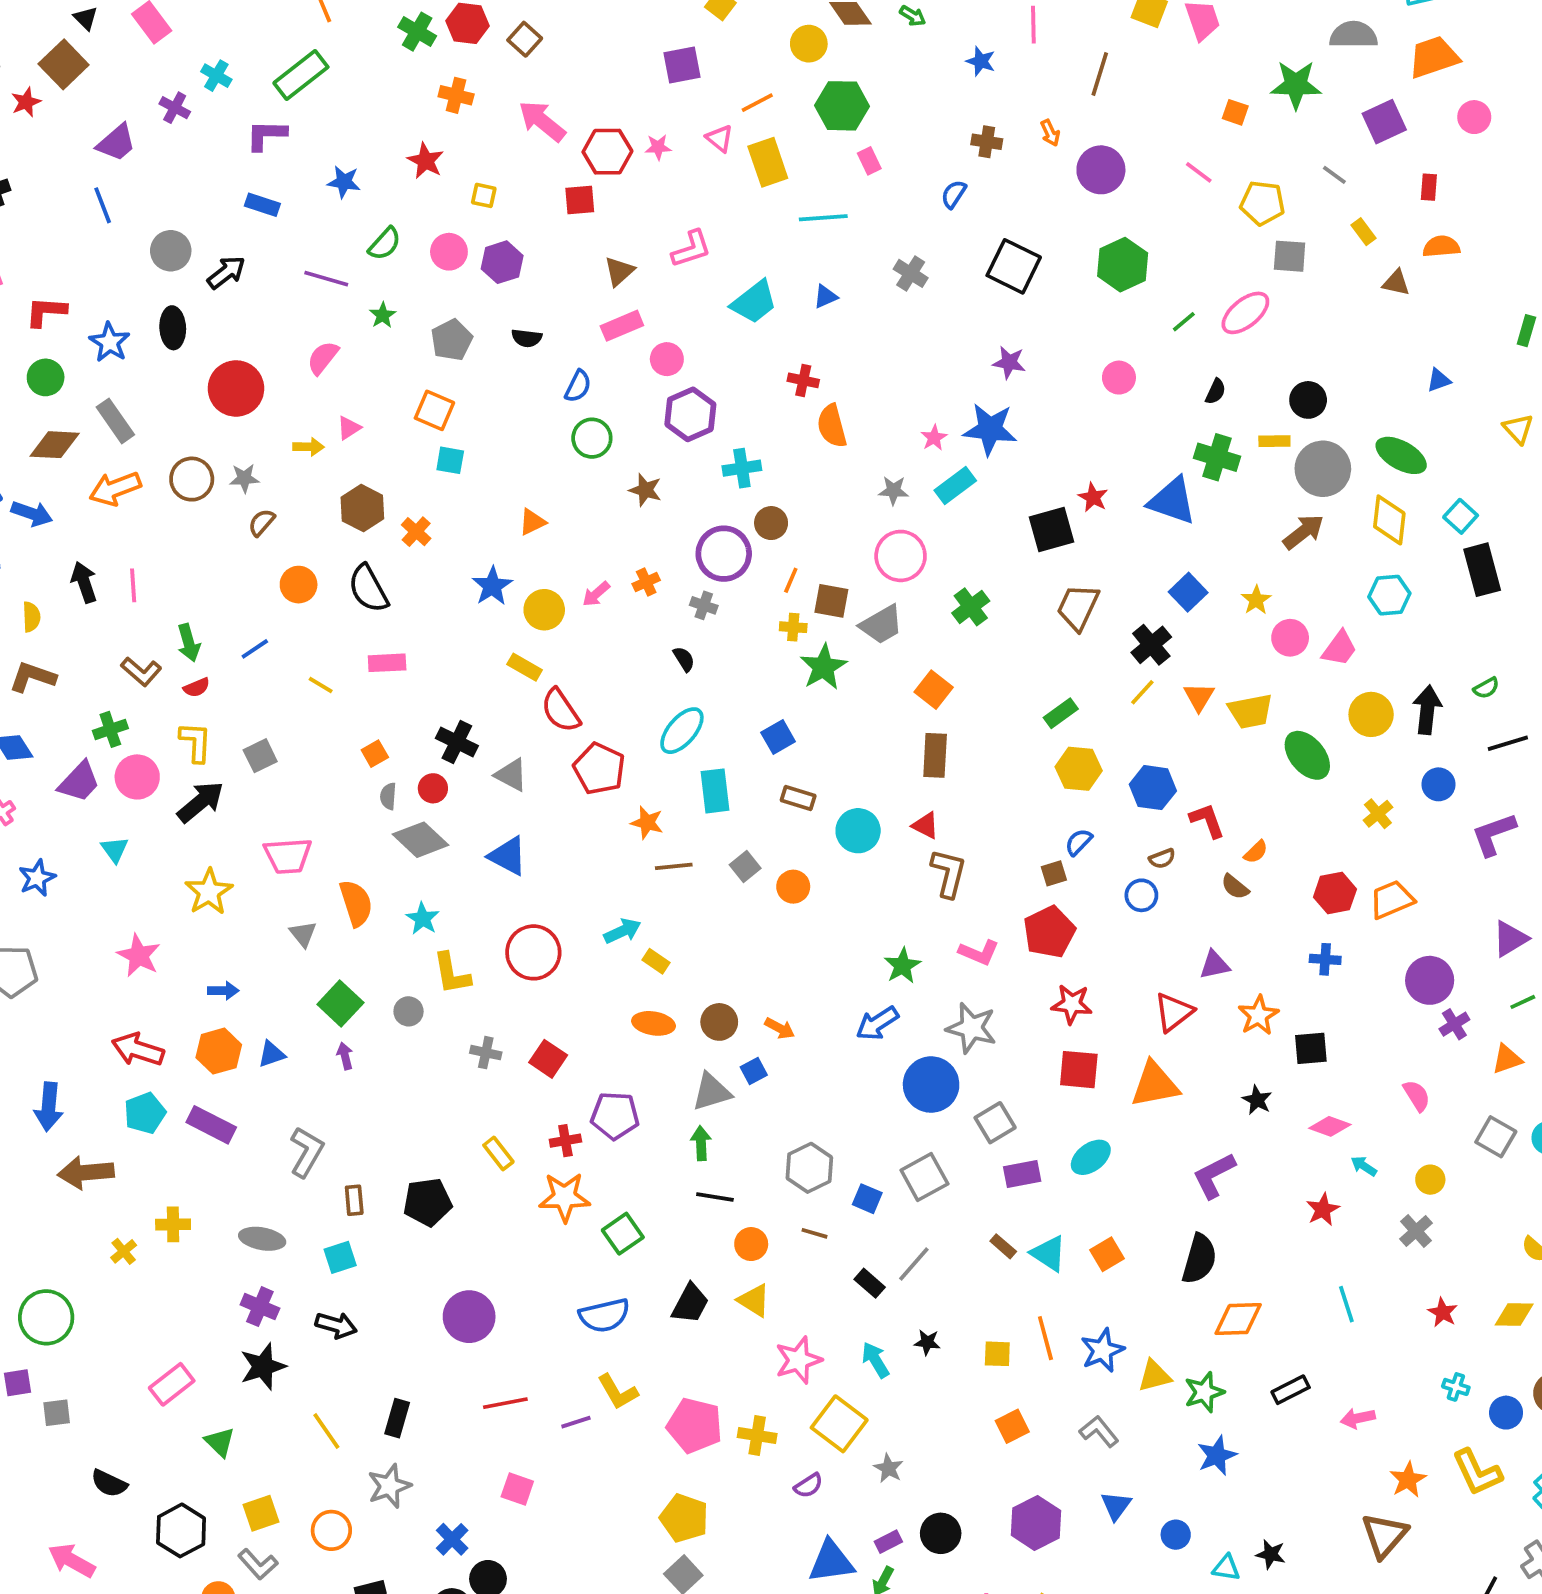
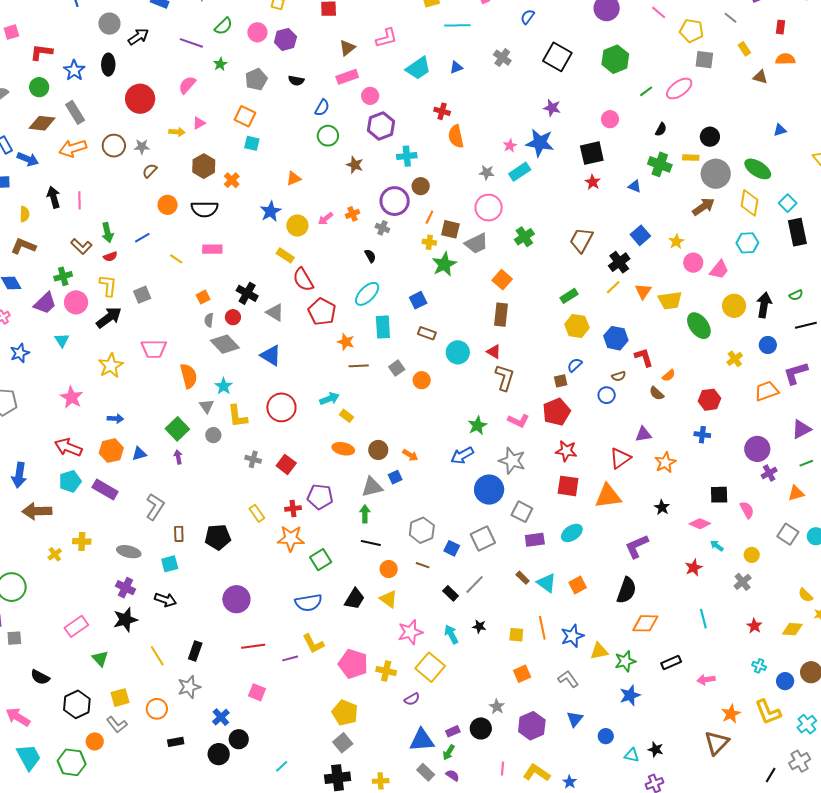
blue triangle: (1172, 501) -> (635, 186), size x0.5
black square: (1051, 530) -> (592, 153), moved
black semicircle: (368, 589) -> (205, 209), turned -64
orange trapezoid: (1392, 900) -> (767, 391), moved
gray triangle: (303, 934) -> (206, 406), moved
black square: (1311, 1048) -> (719, 495), moved
gray square: (995, 1123) -> (522, 512), turned -35
gray star: (888, 1468) -> (497, 707), moved

